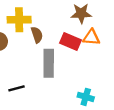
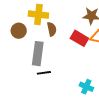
gray rectangle: (49, 63) -> (38, 54), moved
black line: (16, 88) -> (44, 73), moved

